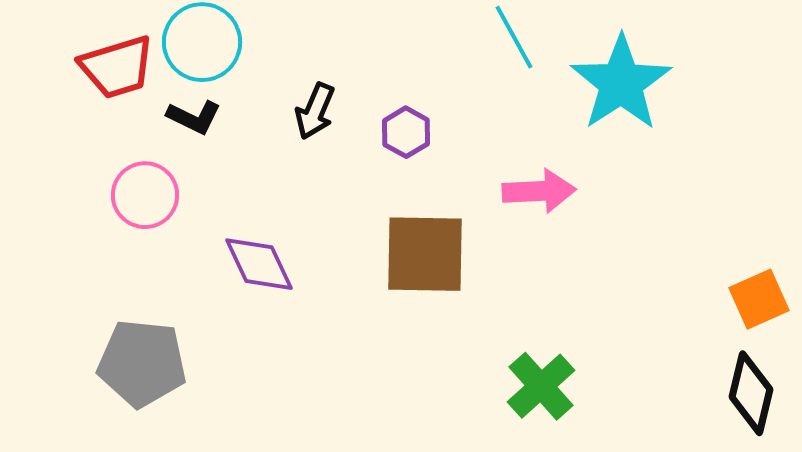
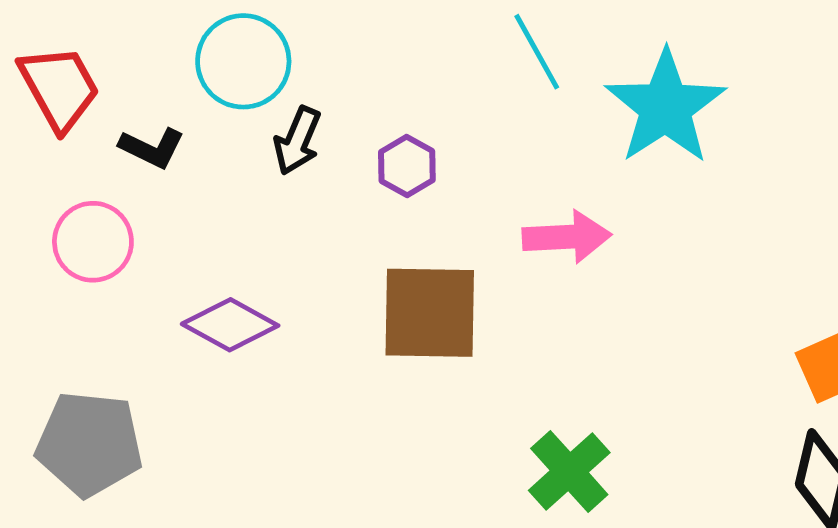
cyan circle: (202, 42) -> (243, 61), moved
red trapezoid: (117, 67) -> (59, 88), turned -102
purple diamond: (259, 264) -> (230, 325), turned -36

